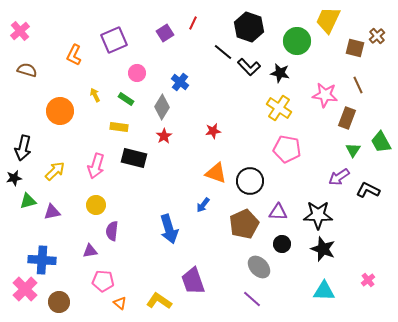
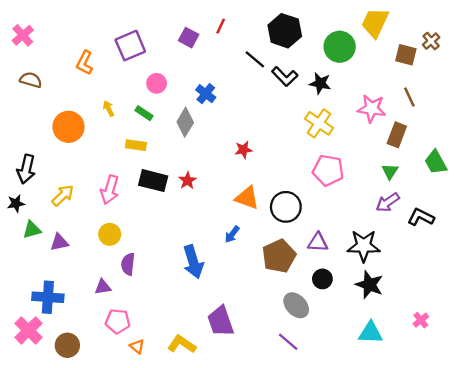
purple square: (165, 33) -> (189, 38), turned -30
red star: (164, 136) -> (187, 181), moved
green triangle: (353, 150) -> (390, 171), moved

